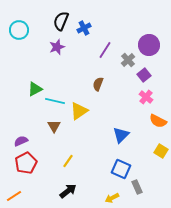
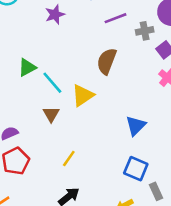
purple line: (105, 50) -> (116, 18), turned 36
gray cross: (128, 60) -> (145, 31), turned 32
brown semicircle: (98, 84) -> (107, 61), size x1.5
cyan line: (55, 101) -> (52, 83), turned 36

